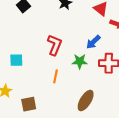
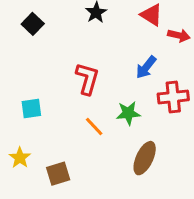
green star: (80, 61) -> (128, 113), moved
orange line: (56, 76) -> (94, 126), turned -48

